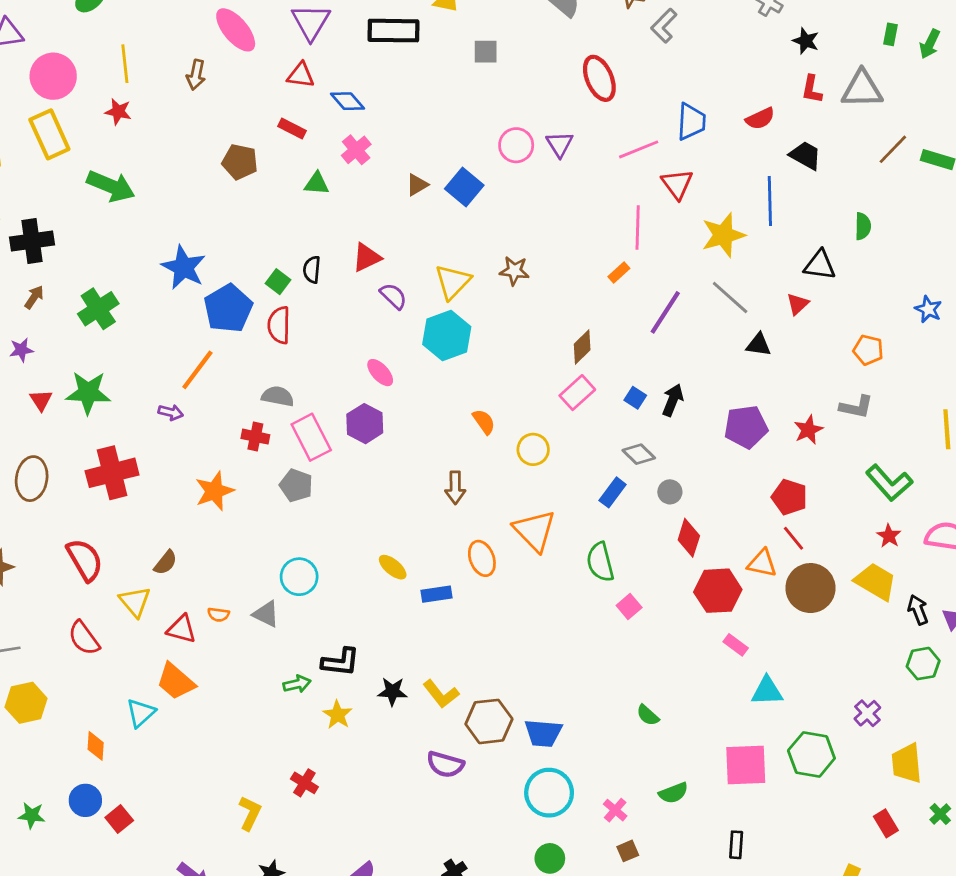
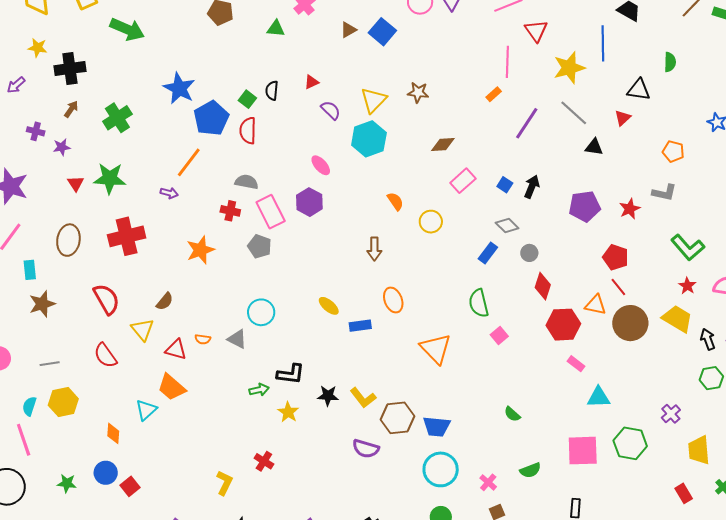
red triangle: (367, 257) -> (311, 82), size x0.7
brown diamond: (582, 347) -> (443, 144), moved, turned 40
orange triangle: (535, 531) -> (436, 349), moved

